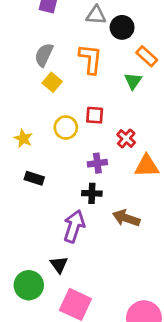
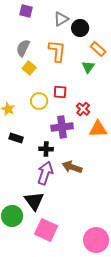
gray triangle: (96, 15) -> (61, 19), turned -35
purple cross: (97, 163) -> (62, 127), size x1.5
black cross: (92, 193) -> (46, 149), moved
brown arrow: (126, 218) -> (72, 167), moved
black triangle: (59, 265) -> (34, 201), size x1.5

